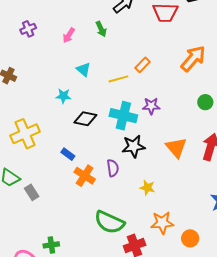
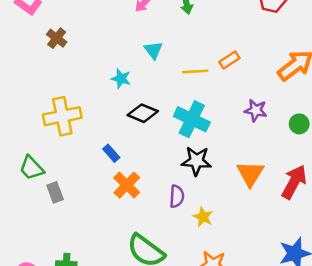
purple star: (151, 106) -> (256, 110), moved
purple semicircle: (113, 168) -> (177, 196), moved

